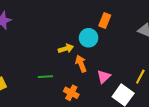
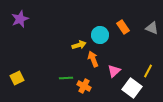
orange rectangle: (105, 21) -> (123, 27), moved, turned -56
green line: (45, 77) -> (66, 78), moved

